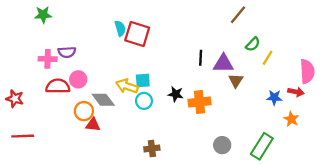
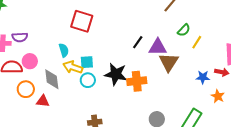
cyan semicircle: (120, 28) -> (64, 50), moved
black line: (201, 58) -> (138, 42), turned 32
brown triangle: (236, 80) -> (169, 62), size x1.5
black star: (176, 94) -> (116, 74), size x1.6
gray diamond: (103, 100) -> (52, 79), turned 30
orange circle: (84, 111) -> (26, 89), moved

